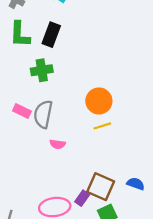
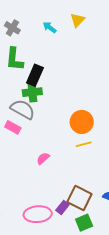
black rectangle: (51, 35) -> (35, 75), moved
gray semicircle: (43, 114) -> (23, 109), moved, turned 105
pink semicircle: (58, 144) -> (43, 158), turned 128

